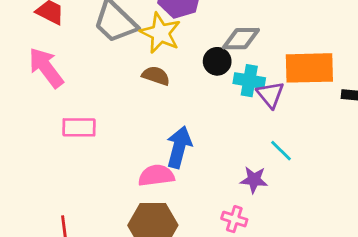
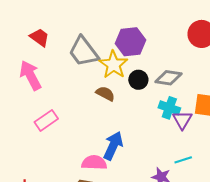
black circle: (217, 61) -> (138, 80), moved
pink rectangle: (79, 127) -> (46, 120), turned -45
cyan line: (281, 151) -> (183, 160), turned -72

